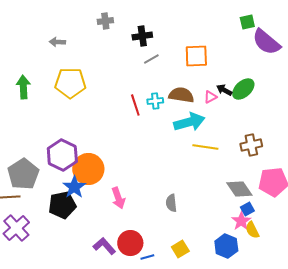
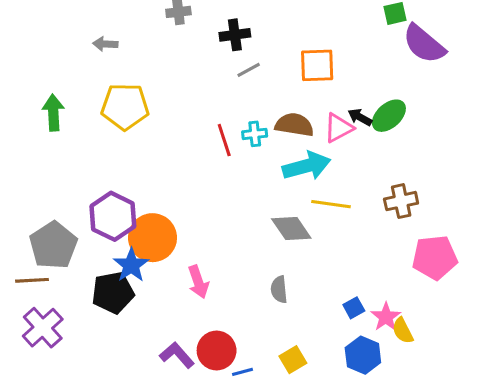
pink triangle: (210, 97) -> (339, 128), size x1.5
gray diamond: (239, 189) -> (291, 228), moved
blue square: (247, 209) -> (354, 308), moved

